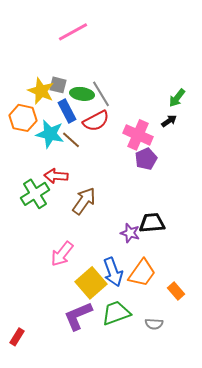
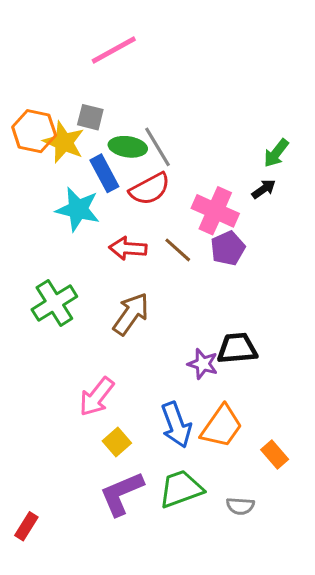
gray square: (58, 85) -> (90, 117), moved
orange hexagon: (23, 118) -> (34, 131), moved
brown line: (71, 140) -> (178, 250), moved
red arrow: (56, 176) -> (128, 248), moved
yellow square: (91, 283) -> (117, 442), moved, size x0.6

